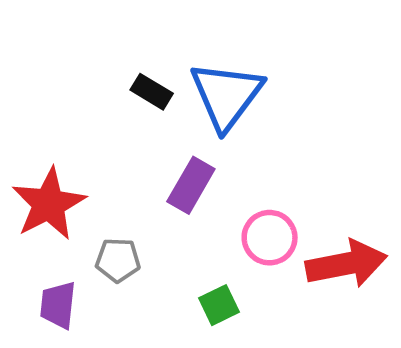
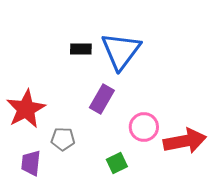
black rectangle: (152, 92) -> (81, 49), turned -30

